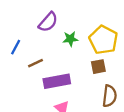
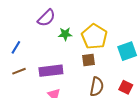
blue line: (16, 47) -> (16, 47), moved
brown line: (36, 63) -> (19, 71), moved

